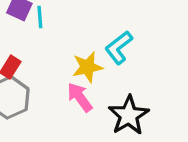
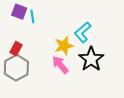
black star: (129, 115) -> (91, 59), moved

